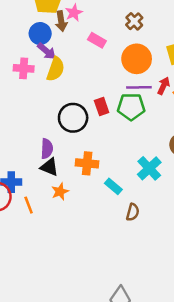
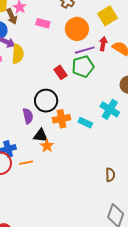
black circle: (73, 118) -> (46, 101), moved
black triangle: (49, 167) -> (41, 136), moved
cyan rectangle: (113, 186) -> (85, 123), moved
orange line: (29, 205) -> (26, 163), turned -64
brown semicircle: (133, 212) -> (110, 175), moved

